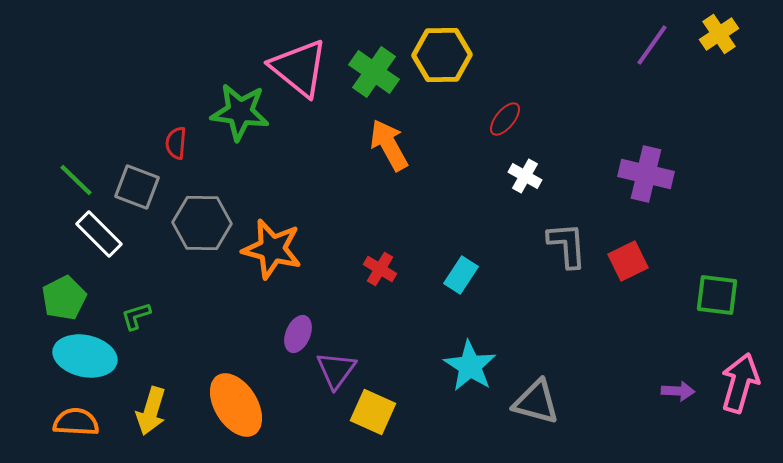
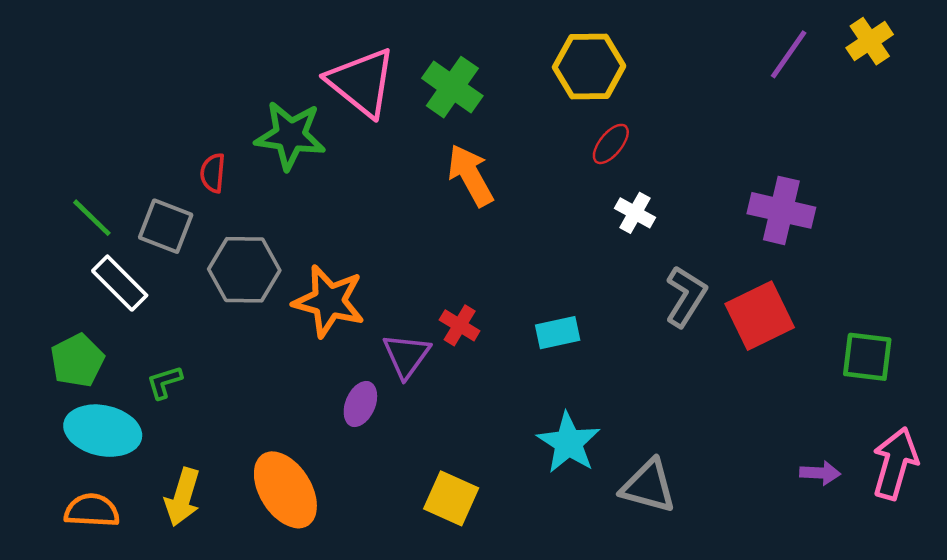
yellow hexagon: (442, 55) -> (589, 66), moved
gray L-shape: (567, 245) -> (686, 296), turned 36
red square: (628, 261) -> (760, 316), size x1.4
cyan rectangle: (461, 275) -> (558, 333), turned 45
purple triangle: (336, 370) -> (406, 356), moved

